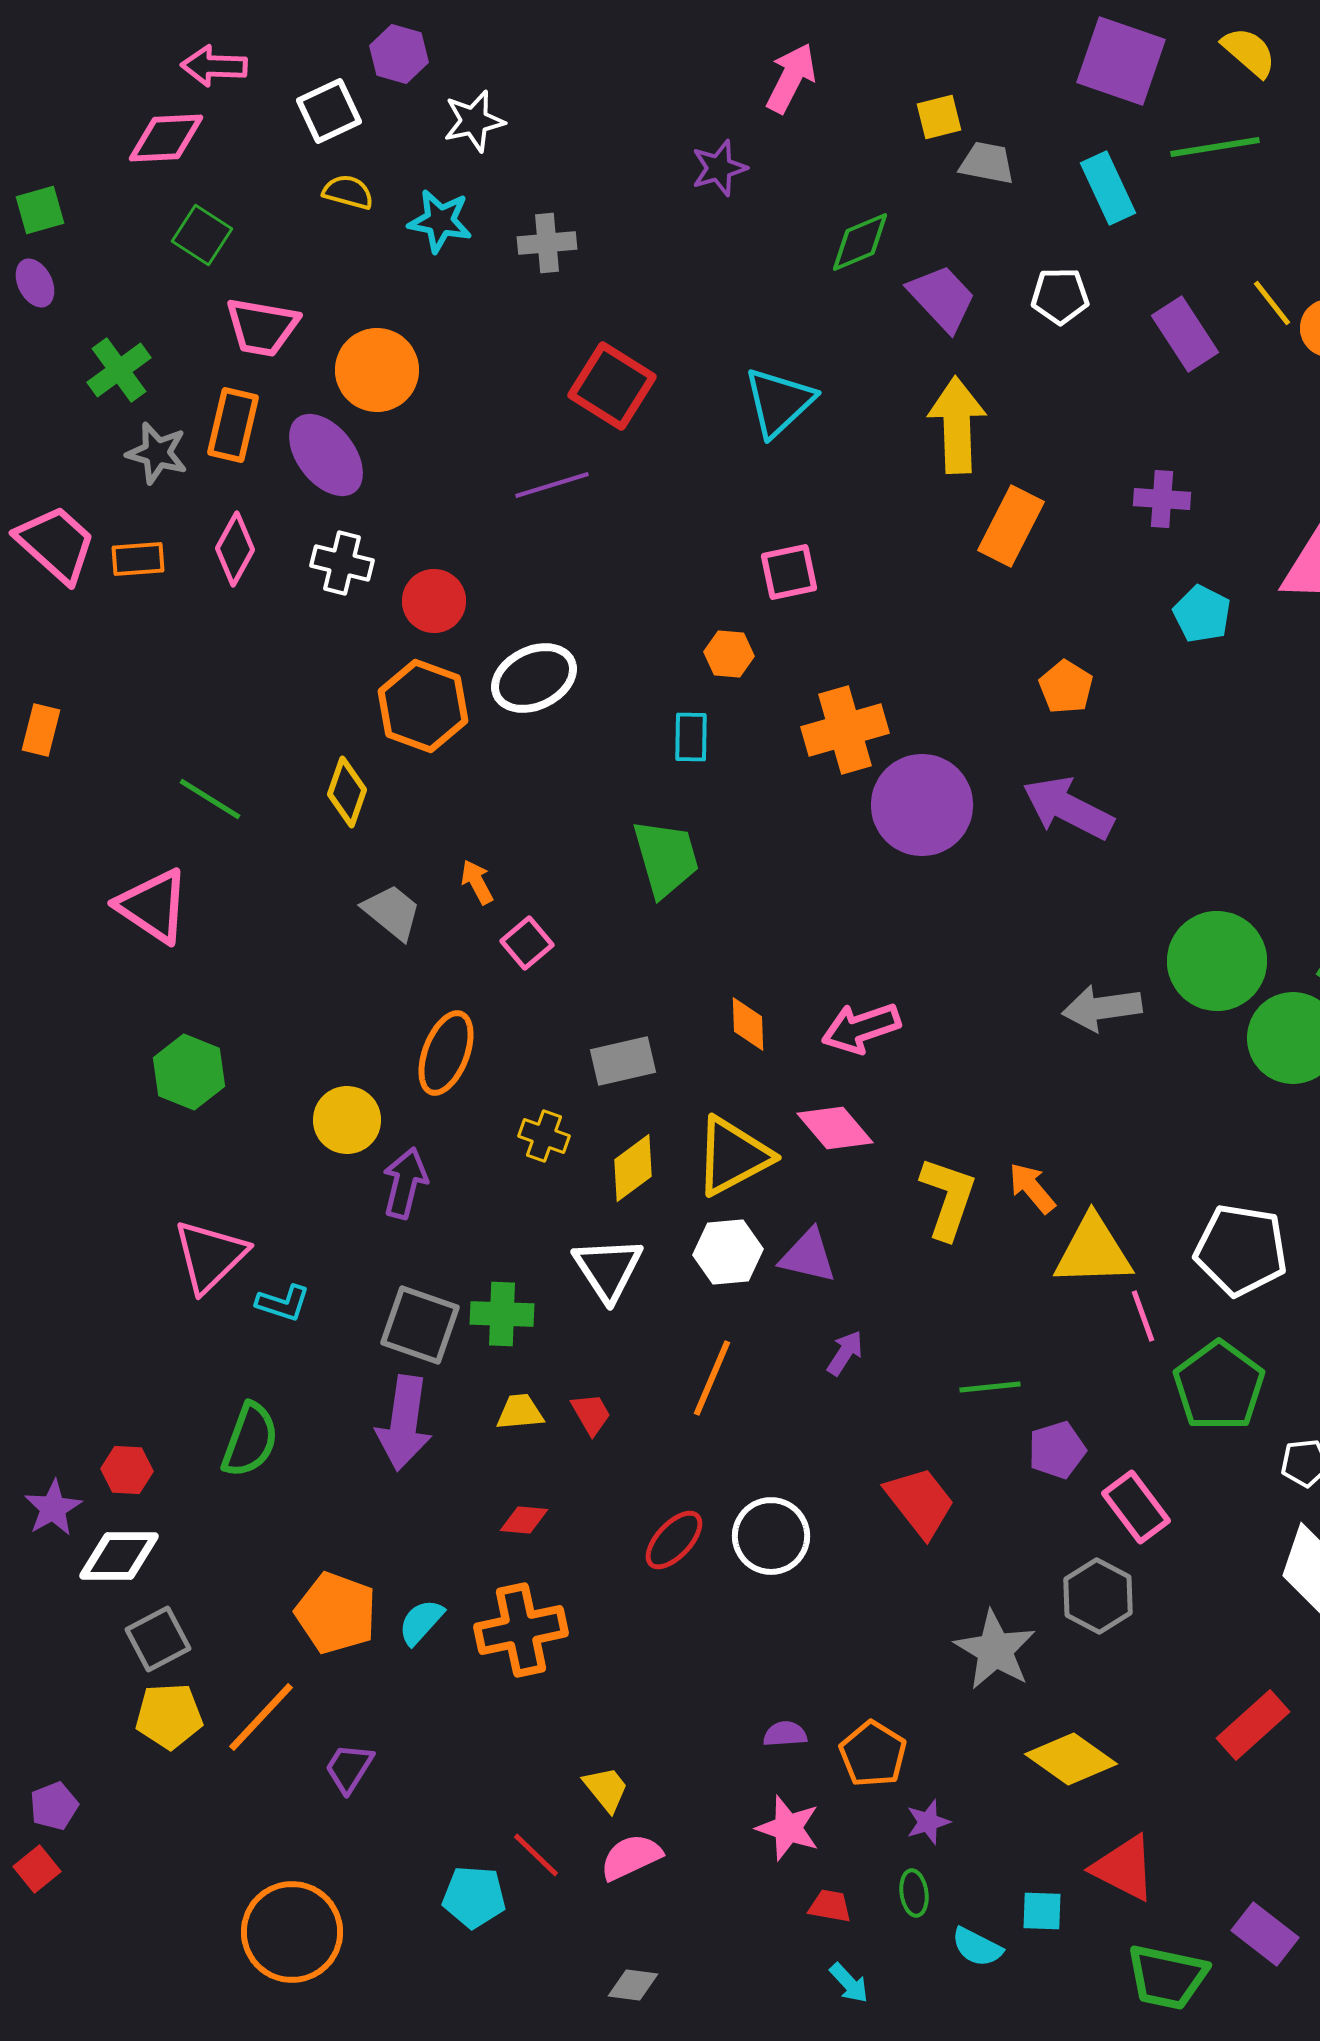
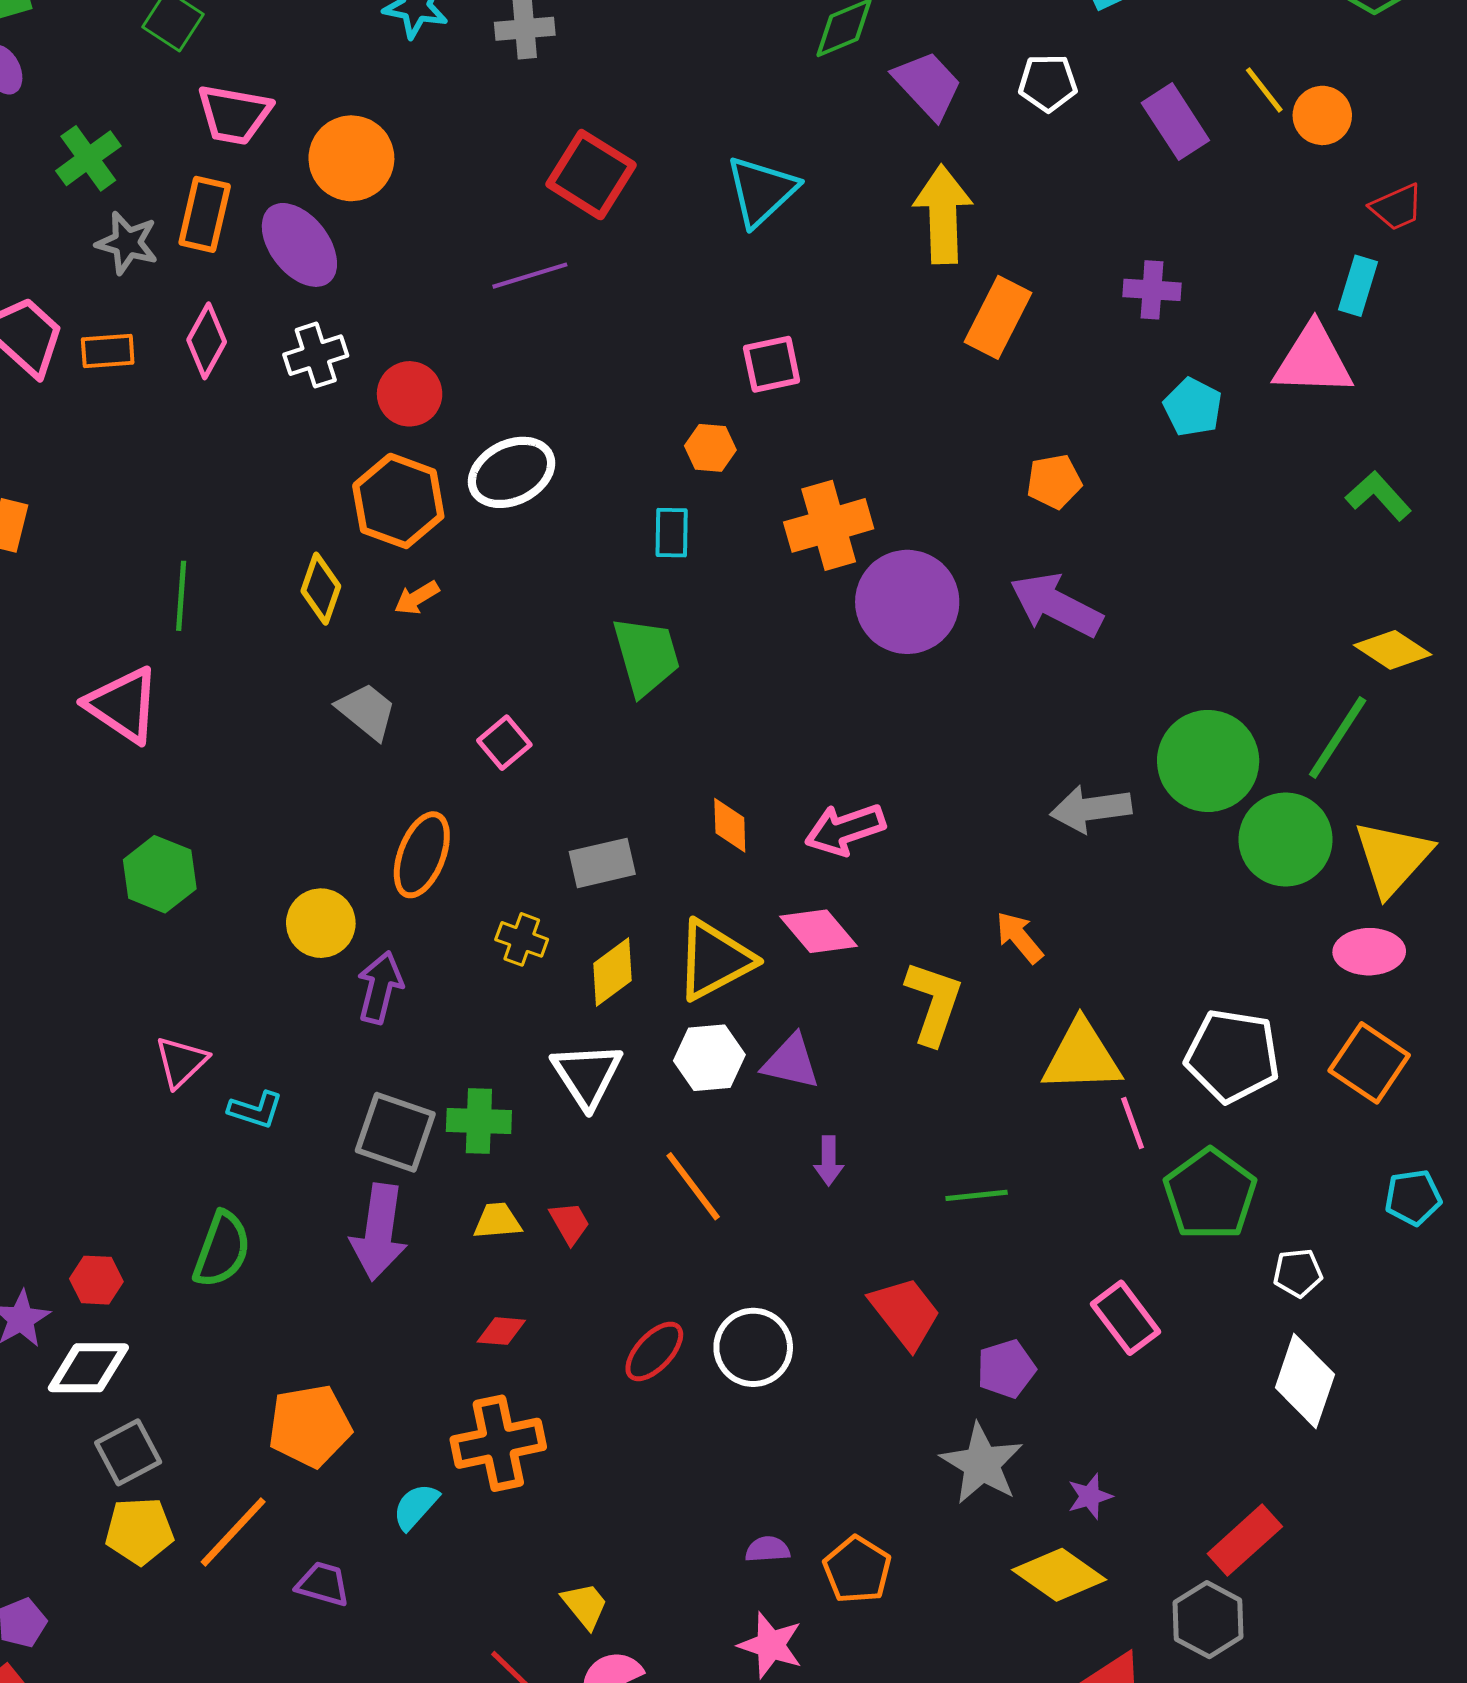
white cross: (342, 563) -> (316, 355), turned -32
orange pentagon: (1066, 687) -> (1054, 482), turned 30
green line: (210, 799) -> (181, 596), turned 62
orange arrow: (477, 882) -> (417, 598), moved, turned -93
orange arrow: (1032, 1188) -> (1019, 937), moved
pink triangle: (210, 1256) -> (181, 1062), size x0.7
purple arrow: (845, 1353) -> (829, 1161), turned 147
orange line: (712, 1378) -> (693, 1186), turned -60
purple pentagon: (1057, 1450) -> (1006, 1369), moved
gray hexagon: (1098, 1596) -> (1208, 1620), moved
orange pentagon: (336, 1613) -> (310, 1426), turned -30
cyan semicircle: (421, 1622) -> (416, 1506), moved
purple trapezoid: (349, 1768) -> (323, 1584), turned 74
purple star: (928, 1822) -> (1090, 1496), moved

